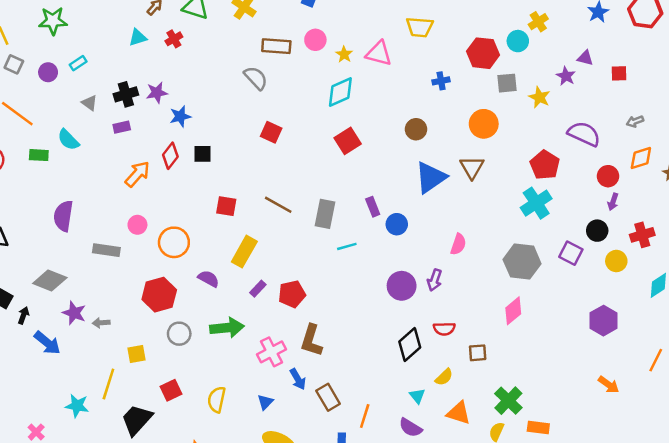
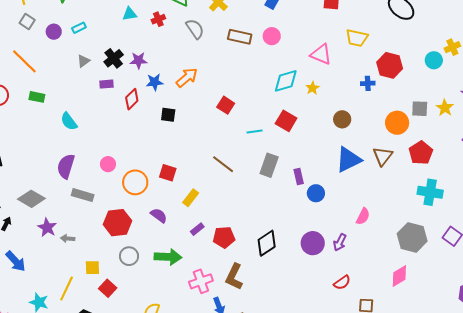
red hexagon: (483, 53) -> (390, 65), moved
yellow star: (344, 54) -> (313, 88), moved
gray semicircle: (256, 78) -> (195, 29), moved
gray square: (507, 83) -> (420, 109), moved
black cross: (126, 94) -> (114, 58), turned -30
gray triangle: (90, 103) -> (83, 61), turned 40
cyan semicircle: (68, 140) -> (69, 121), moved
red square: (348, 141) -> (286, 121), turned -35
red diamond: (170, 156) -> (132, 99), moved
red pentagon: (545, 165) -> (421, 153), moved
orange arrow: (137, 174) -> (187, 78), moved
cyan cross: (536, 203) -> (430, 192), turned 35
red square: (226, 206) -> (168, 173), moved
gray rectangle: (325, 214) -> (269, 165), moved
purple semicircle: (63, 216) -> (66, 166), moved
cyan line: (347, 246) -> (255, 132), moved
gray rectangle: (106, 250) -> (83, 195), moved
yellow rectangle: (244, 252) -> (191, 198), size x0.7
red semicircle: (444, 329) -> (342, 282), turned -42
blue arrow: (47, 343) -> (16, 261), moved
black diamond: (410, 345) -> (267, 243), moved
red square: (171, 390) -> (108, 288), moved, turned -30

